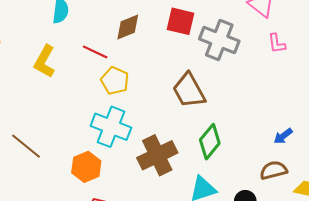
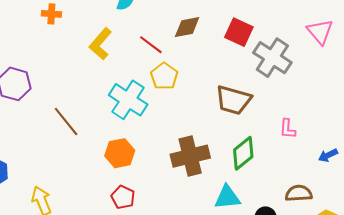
pink L-shape: (277, 43) -> (288, 129), moved
brown trapezoid: (189, 90) -> (233, 100), turned -57
cyan cross: (111, 127) -> (128, 100), moved
blue arrow: (283, 136) -> (328, 155), moved

